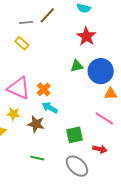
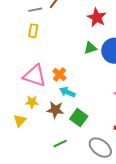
yellow rectangle: (22, 43) -> (33, 31), turned 64
green square: (75, 135) -> (79, 118), moved, turned -36
green line: (37, 158) -> (60, 144), turned -32

